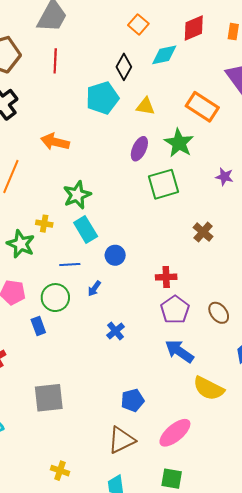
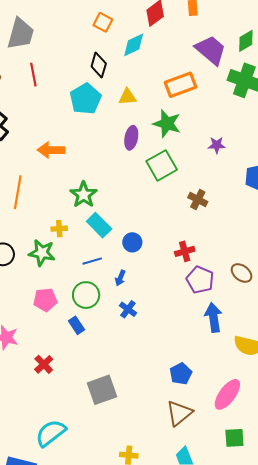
orange rectangle: (202, 107) -> (180, 85), turned -40
brown cross: (203, 232) -> (198, 200), moved
blue cross: (116, 331) -> (128, 309), moved
blue arrow: (179, 351) -> (213, 318), turned 60

